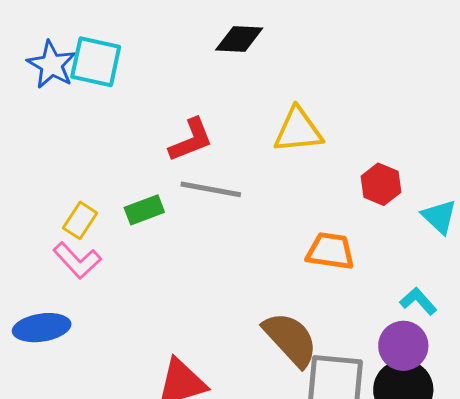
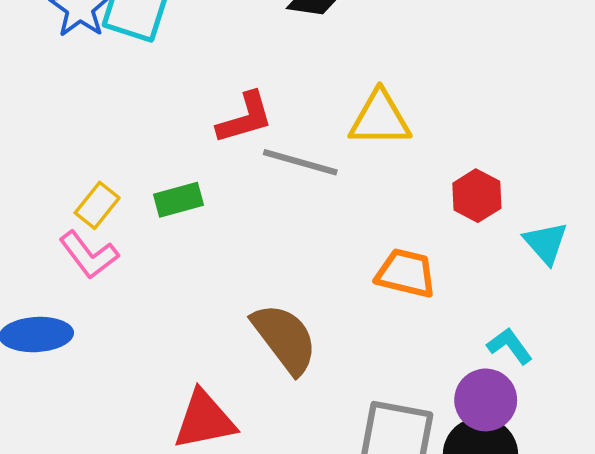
gray line: (211, 189) -> (300, 162), moved
brown semicircle: (290, 339) -> (285, 338), moved

